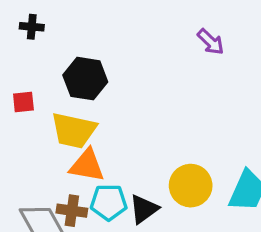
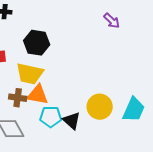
black triangle: (144, 209) -> (72, 121), turned -42
brown cross: (72, 211) -> (18, 98), moved

